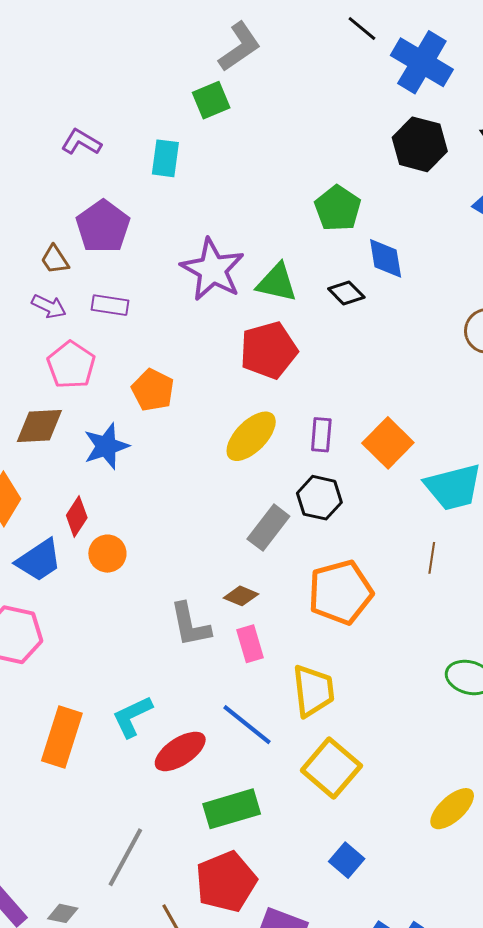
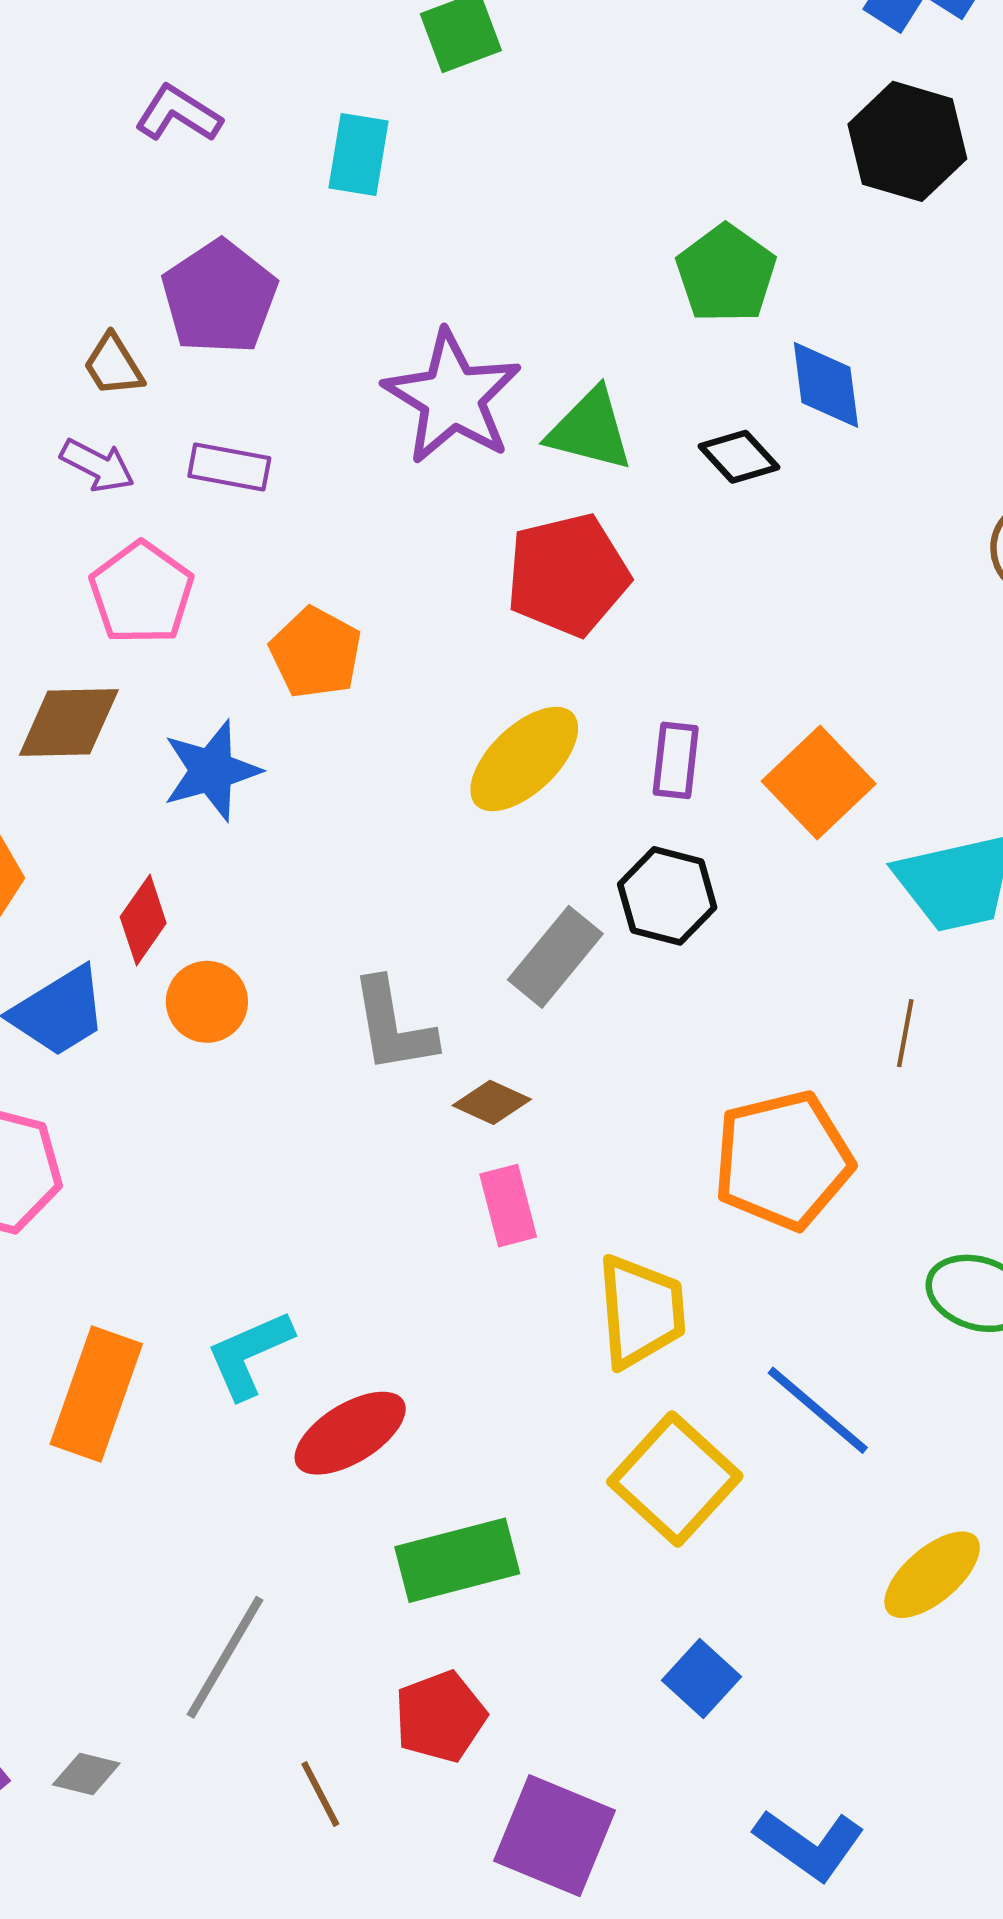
orange pentagon: (340, 592) -> (783, 1160), moved
gray L-shape: (190, 625) -> (393, 1026), moved
blue line: (247, 725) -> (818, 1410), moved
red pentagon: (226, 882) -> (440, 1717), size x0.7

